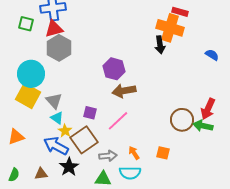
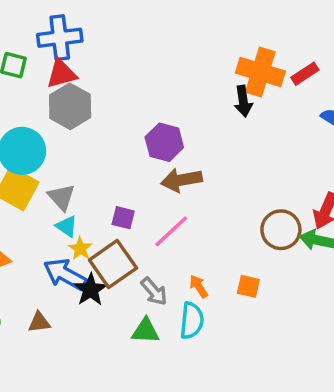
red rectangle: (180, 12) -> (305, 74), moved, turned -49
gray arrow: (108, 156) -> (154, 291), turned 54
black star: (69, 167) -> (91, 290), moved
cyan semicircle: (130, 173) -> (192, 321), turned -85

